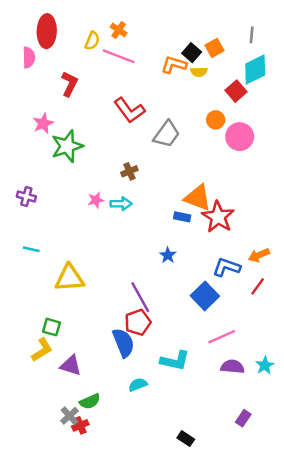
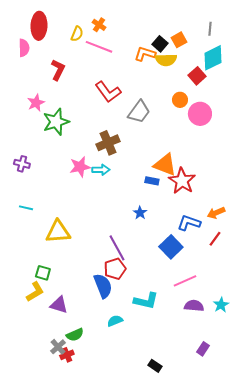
yellow semicircle: (199, 72) -> (166, 60), size x1.5
brown cross: (129, 171) -> (108, 143), size x1.6
pink star: (96, 200) -> (80, 167), size x1.5

